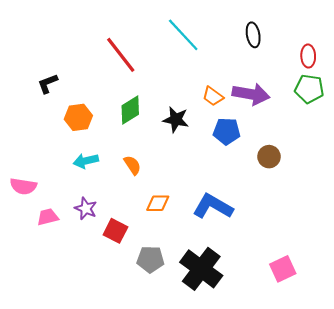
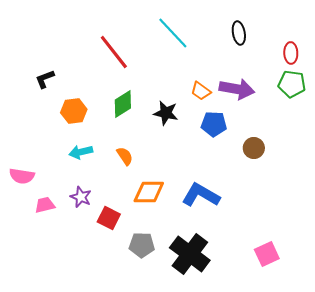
orange diamond: (158, 203) -> (149, 192), size x1.4

